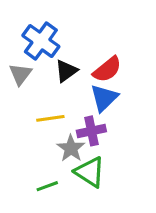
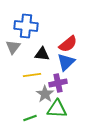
blue cross: (41, 41) -> (26, 26), turned -30
black triangle: (66, 71) -> (42, 54), moved, turned 42
green triangle: (90, 172) -> (57, 109), turned -30

